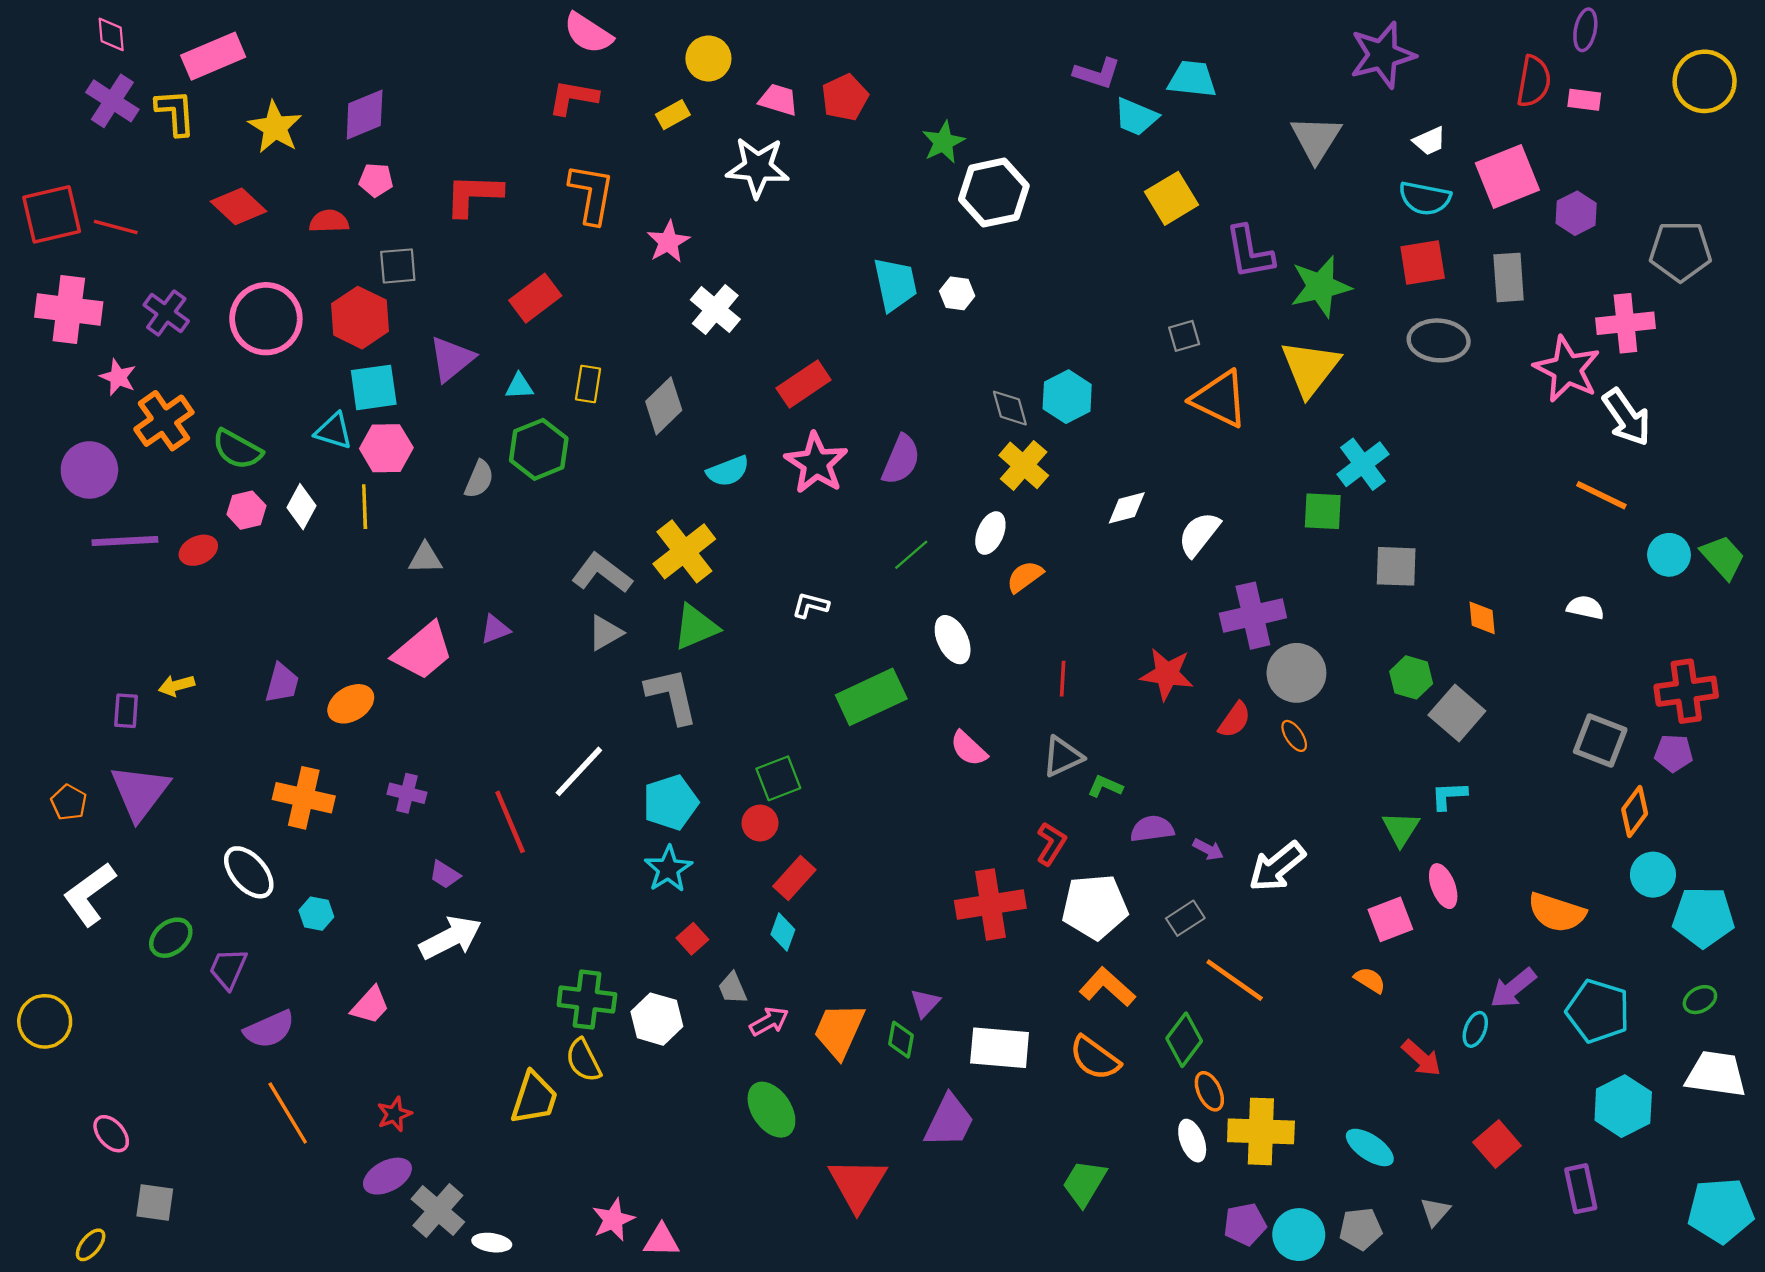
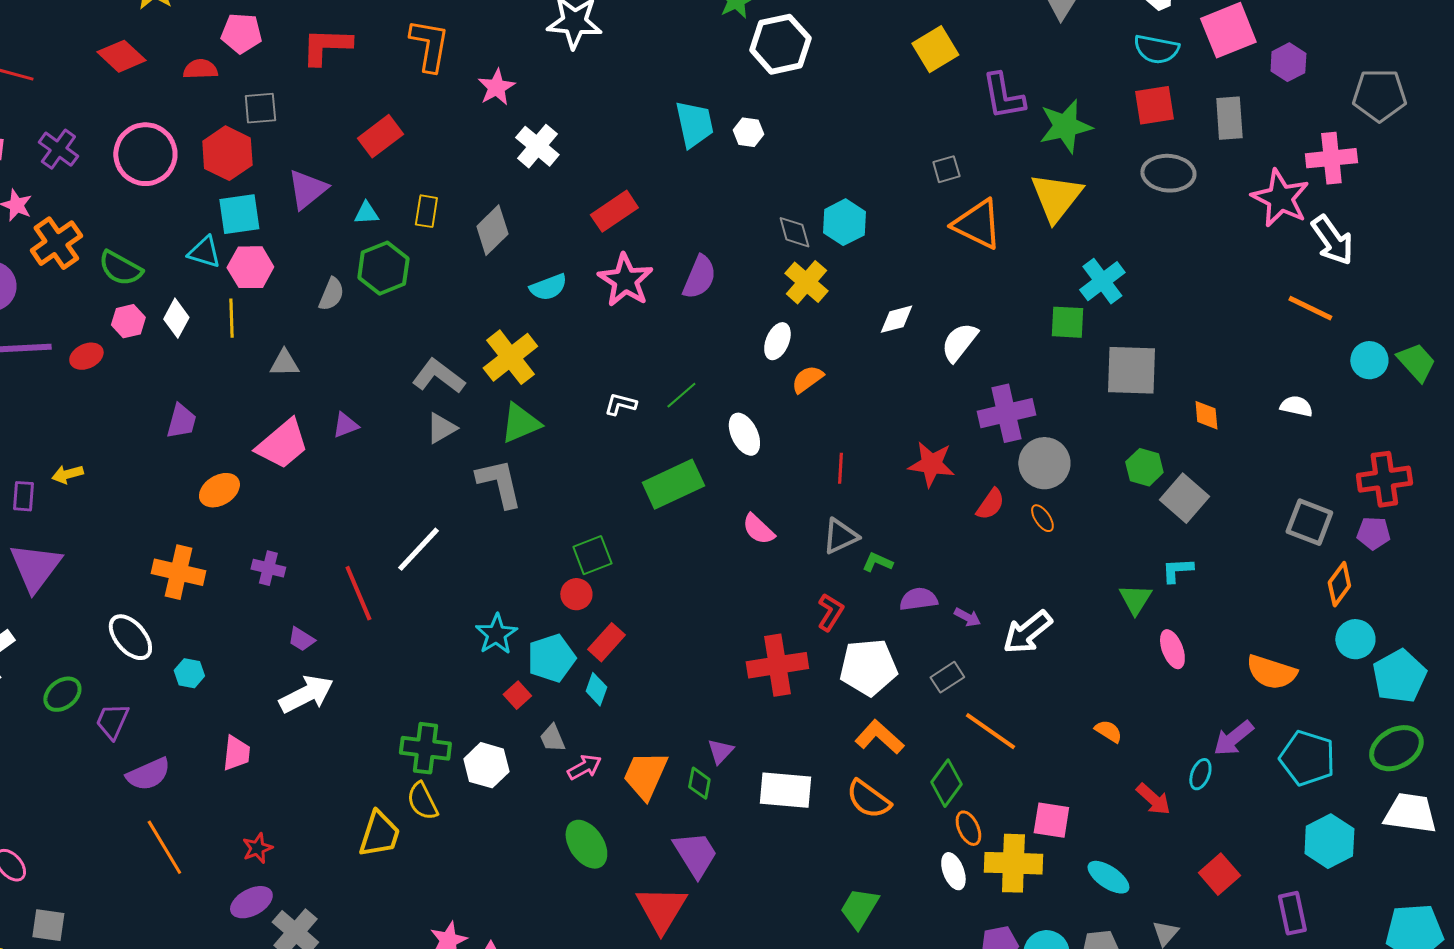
pink pentagon: (376, 180) -> (241, 33), size x1.4
green line: (911, 555) -> (681, 395), moved
gray square: (1396, 566) -> (1131, 370), size x1.4
purple trapezoid: (282, 683) -> (181, 421), moved
cyan pentagon: (671, 802) -> (551, 658), moved
cyan pentagon: (1703, 917) -> (1399, 676), turned -30
pink square: (1390, 919) -> (1051, 820), moved, turned 30
green ellipse: (1700, 1000) -> (1396, 748), size x1.8
pink trapezoid: (370, 1005) -> (236, 753), turned -36
purple trapezoid: (949, 1121) -> (695, 854), moved, turned -58

